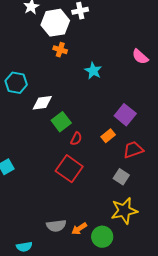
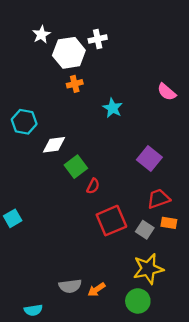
orange cross: (60, 50) -> (75, 84), turned -32
orange rectangle: (108, 136) -> (169, 223), moved, turned 48
red square: (69, 169) -> (111, 221), moved, turned 32
green circle: (102, 237) -> (138, 301), moved

